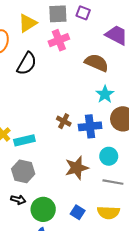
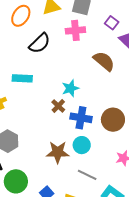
purple square: (83, 13) -> (112, 23), moved
cyan star: (105, 94) -> (70, 88), moved
cyan rectangle: (24, 140) -> (22, 78), moved
cyan circle: (109, 156) -> (82, 145), moved

